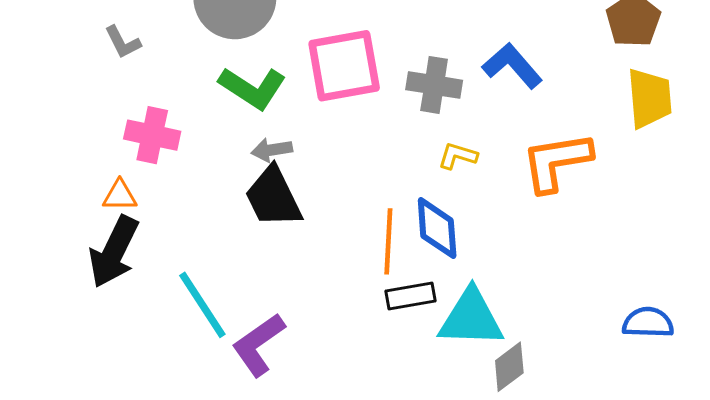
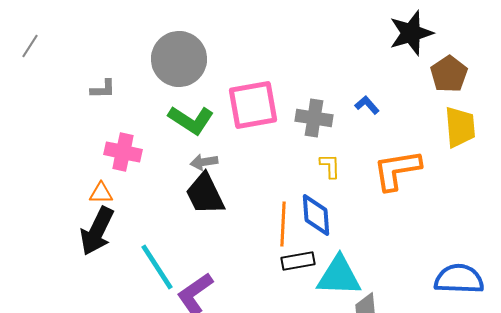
gray L-shape: (123, 42) -> (103, 89), turned -64
blue L-shape: (512, 66) -> (367, 105), size x0.6
yellow L-shape: (458, 156) -> (330, 166), turned 72
blue semicircle: (648, 323) -> (459, 279), size x1.4

